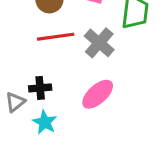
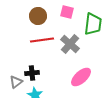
pink ellipse: (98, 94) -> (81, 77), moved

